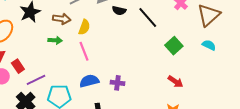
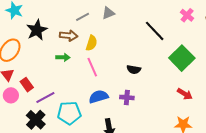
black semicircle: (119, 11) -> (134, 70), moved
green square: (174, 46) -> (182, 58), size x1.4

